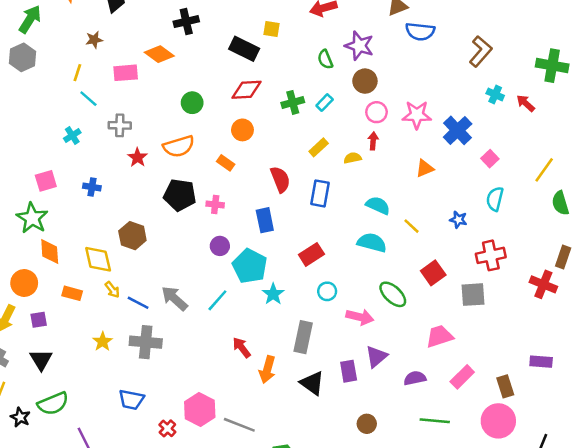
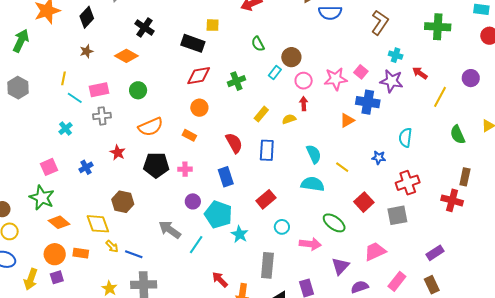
black cross: (186, 22) -> (144, 27), turned -36
brown star: (94, 40) -> (86, 51), moved
purple star: (359, 46) -> (392, 81), moved
gray hexagon: (23, 57) -> (18, 88), moved
pink rectangle: (126, 73) -> (99, 90), moved
green circle: (192, 103) -> (138, 90), moved
cyan rectangle: (325, 103) -> (275, 73), moved
red arrow: (526, 103) -> (420, 73), moved
blue cross: (458, 130) -> (368, 102), moved, turned -30
red star: (137, 157) -> (118, 153), moved
pink square: (490, 159) -> (361, 72), moved
yellow line: (544, 170) -> (440, 97), moved
blue cross: (92, 187) -> (86, 167), turned -32
cyan semicircle: (378, 205) -> (314, 154), turned 48
orange diamond: (50, 251) -> (59, 222), turned -40
orange circle: (24, 283) -> (55, 254), moved
gray arrow: (174, 298) -> (170, 230), moved
purple triangle: (376, 357) -> (340, 266), moved
purple rectangle: (541, 362) -> (435, 253), moved, turned -30

